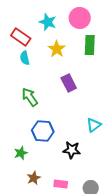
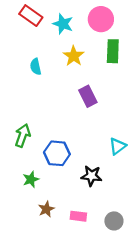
red rectangle: (21, 37) -> (31, 16), moved
green arrow: (30, 97) -> (23, 135), moved, turned 54

